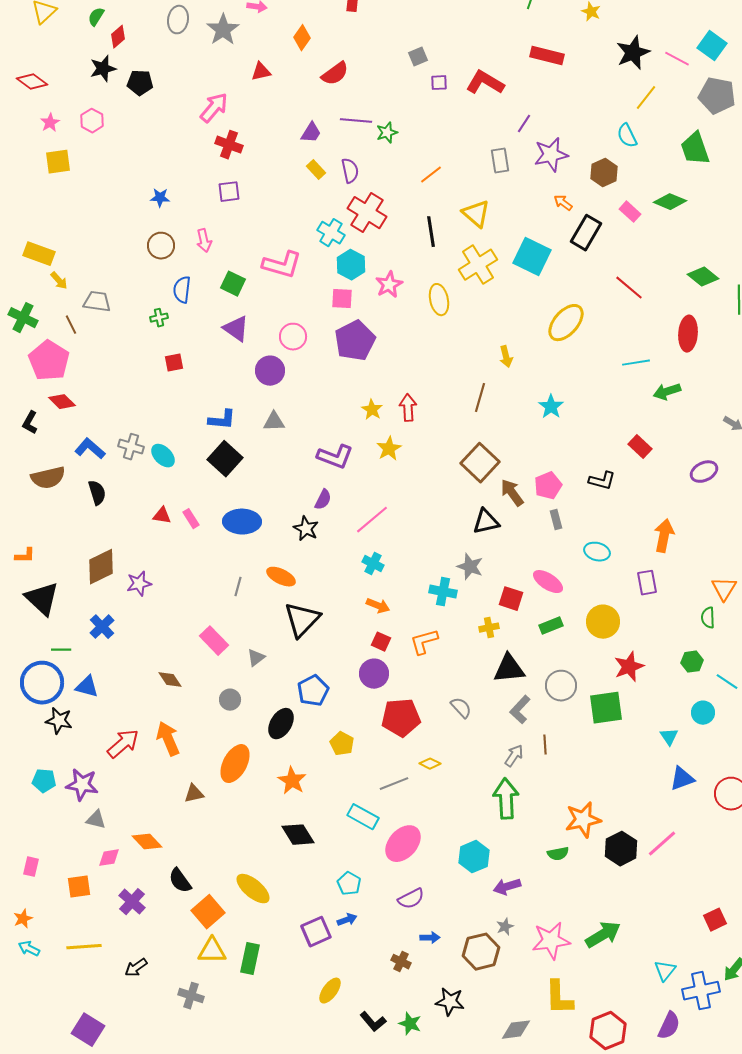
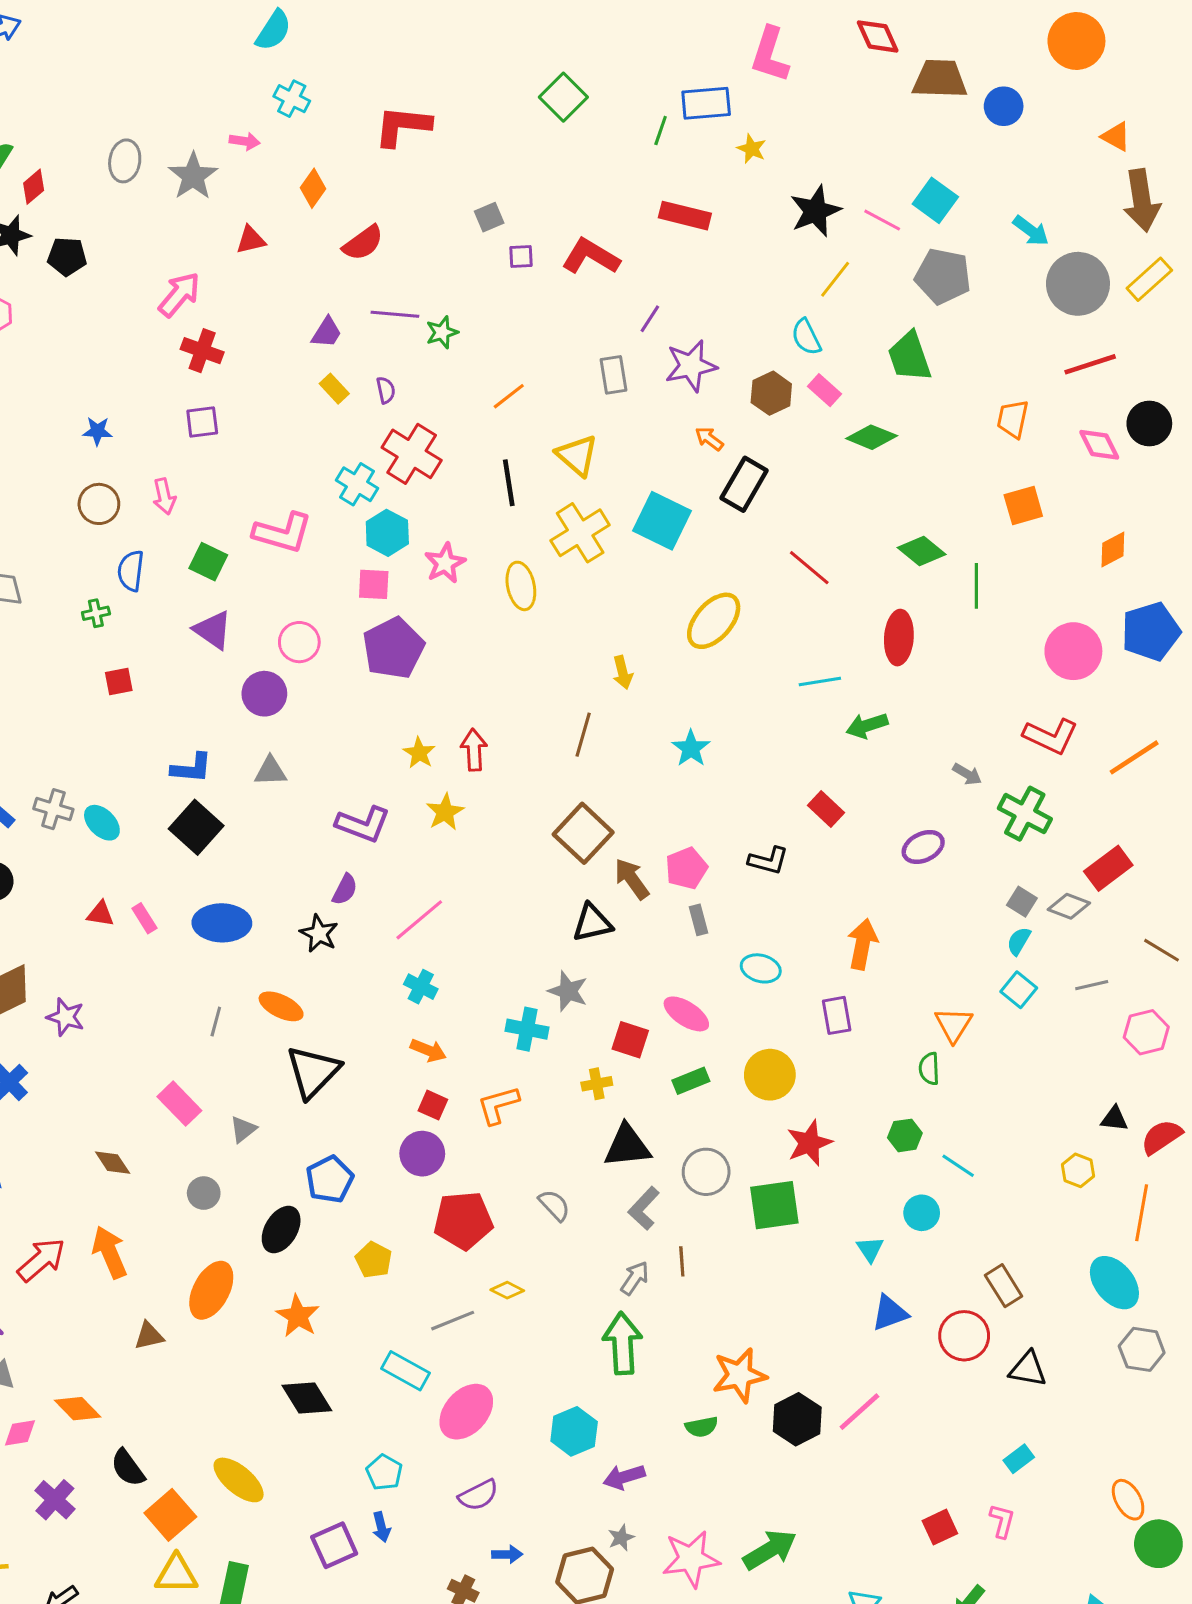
purple semicircle: (350, 171) -> (386, 390), size x0.7
pink rectangle: (630, 212) -> (824, 390), moved
purple star: (139, 584) -> (66, 1017), turned 30
blue arrow: (347, 920) -> (381, 1527), turned 96

